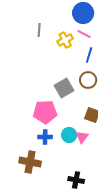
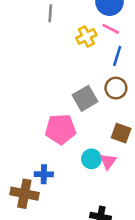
gray line: (39, 30) -> (50, 13), moved
blue cross: (45, 137) -> (44, 174), moved
brown cross: (30, 162) -> (24, 194), moved

